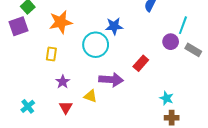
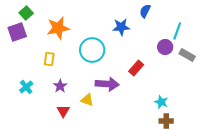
blue star: (114, 26) -> (121, 27), moved
cyan cross: (28, 106) -> (26, 87), moved

